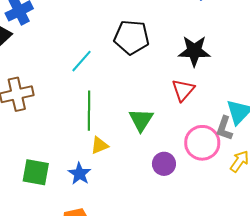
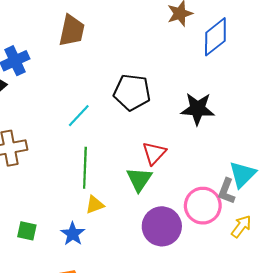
red triangle: (183, 90) -> (154, 153), moved
purple circle: (164, 164) -> (162, 226), size x1.6
green square: (36, 172) -> (27, 231), size x0.7

